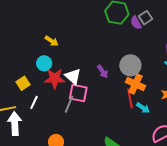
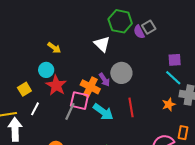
gray circle: (130, 65) -> (121, 73), moved
white triangle: (73, 76) -> (102, 44), moved
red star: (55, 78) -> (56, 85), turned 30
orange cross: (135, 84) -> (90, 87), moved
cyan arrow: (143, 108) -> (103, 112), moved, size x1.5

